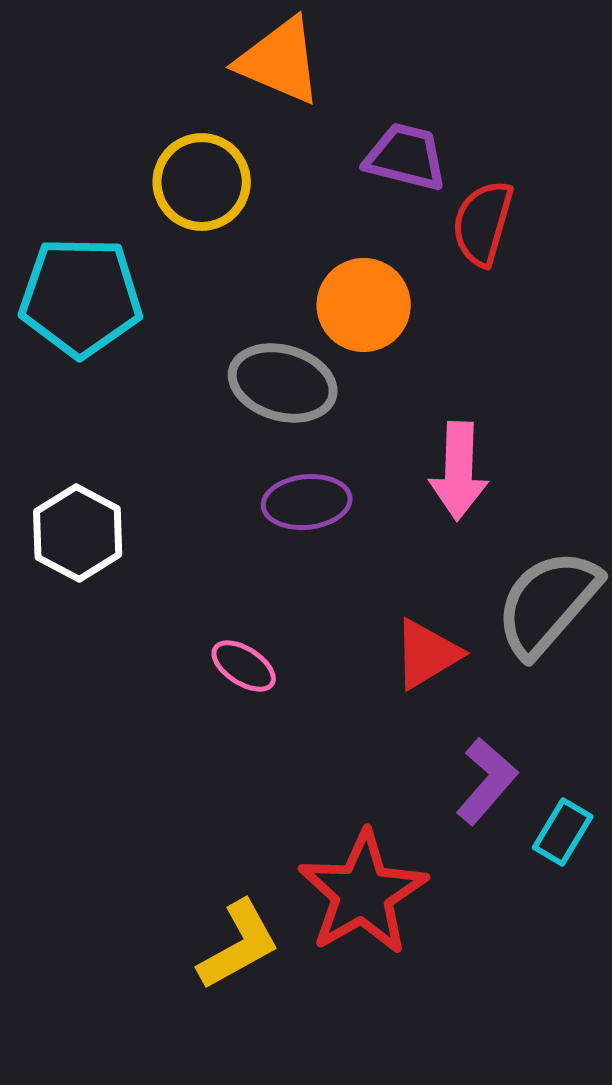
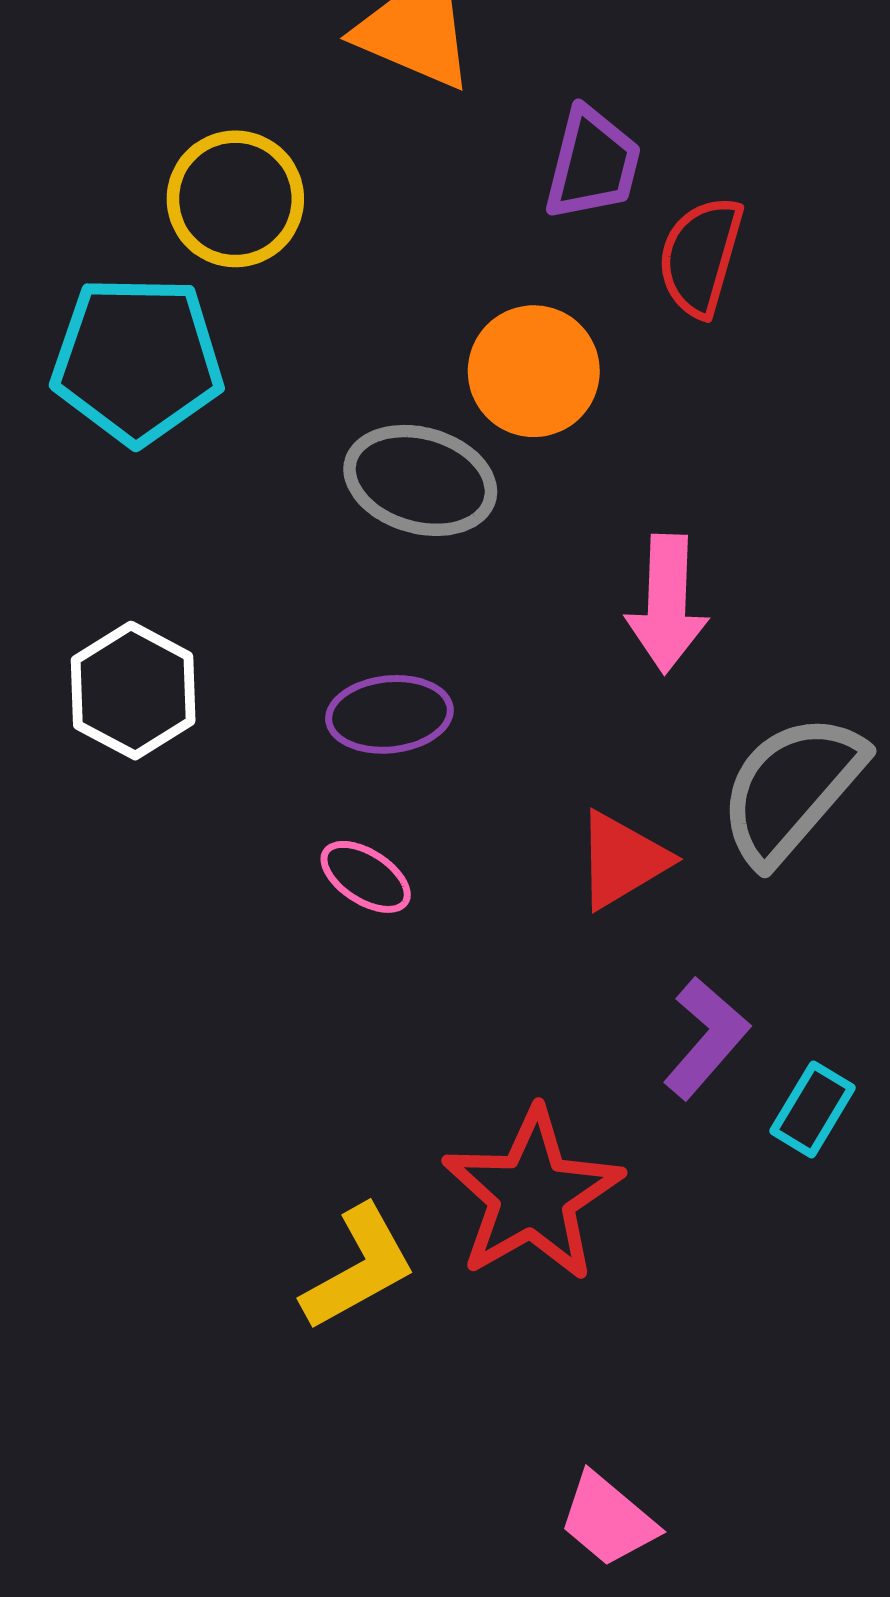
purple trapezoid: (406, 157) -> (593, 164), turned 90
yellow circle: (202, 182) -> (235, 199), moved
purple ellipse: (307, 502) -> (389, 714), moved

